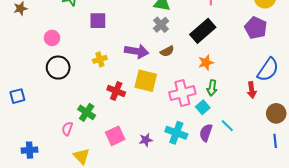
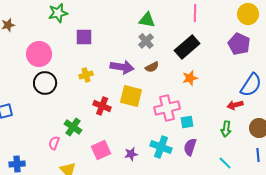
pink circle: (52, 38) -> (39, 54), size x1.6
green arrow: (212, 88) -> (226, 129), moved
red arrow: (252, 90) -> (235, 105), turned 84
cyan square: (203, 107) -> (187, 122), turned 32
cyan line: (227, 126) -> (225, 163), moved

